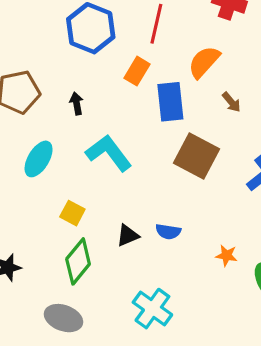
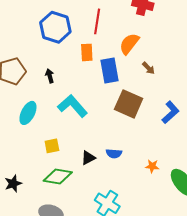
orange rectangle: (137, 71) -> (87, 52), turned -30
yellow square: (72, 213) -> (52, 146), turned -35
green diamond: (78, 261) -> (58, 177), turned 64

